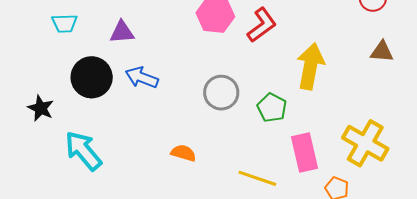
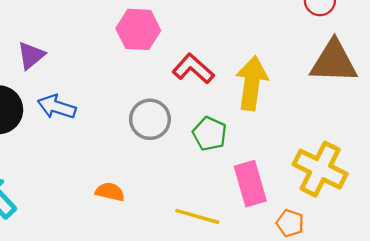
red L-shape: (262, 25) -> (193, 69), moved, turned -99
purple triangle: (122, 32) -> (31, 55), turned -32
brown triangle: (382, 52) -> (334, 62), size x1.8

